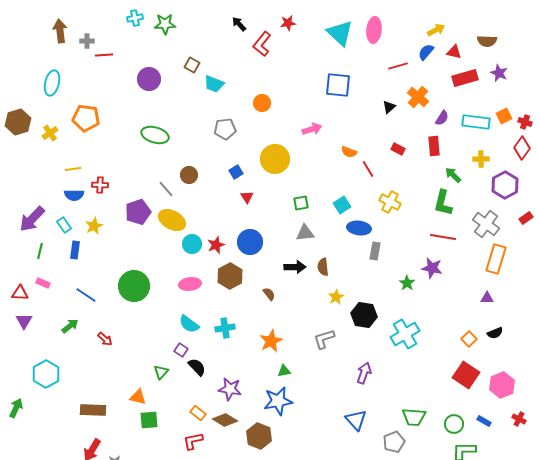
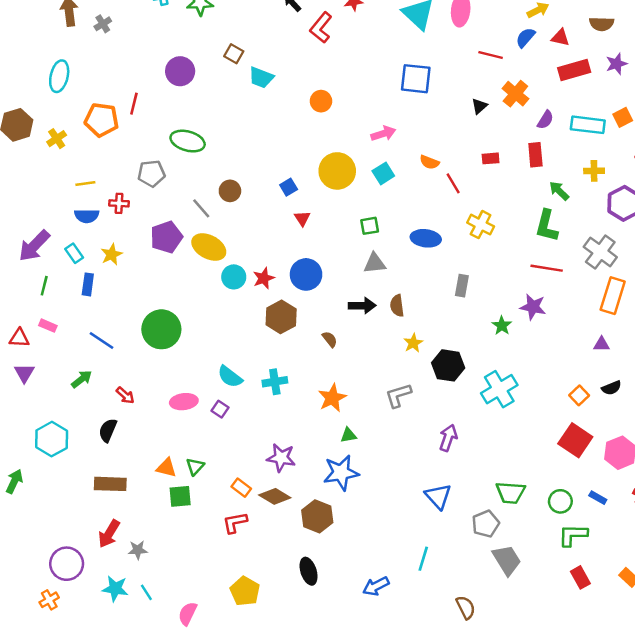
gray cross: (87, 41) -> (103, 24), turned -32
red line: (104, 55) -> (134, 104), moved, turned -72
red line: (398, 66) -> (491, 55), turned 30
purple star: (499, 73) -> (616, 64), turned 30
gray pentagon: (225, 129) -> (151, 173), moved
red rectangle: (398, 149) -> (491, 158), turned -32
cyan square: (342, 205) -> (383, 173), moved
blue ellipse: (359, 228) -> (426, 238), moved
pink ellipse: (190, 284) -> (184, 402), moved
black semicircle: (197, 367) -> (108, 430), moved, turned -114
green triangle: (161, 372) -> (195, 466), moved

